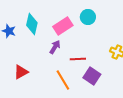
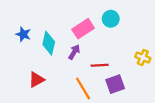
cyan diamond: (32, 24) -> (49, 43), moved
purple square: (92, 76) -> (115, 84), turned 36

